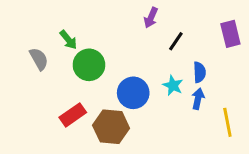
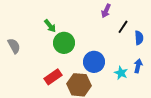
gray semicircle: (39, 59) -> (14, 46), moved
blue semicircle: (199, 72) -> (139, 38), moved
cyan star: (173, 85) -> (121, 73), moved

